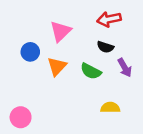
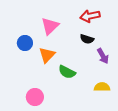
green semicircle: (91, 71) -> (67, 72), moved
yellow semicircle: (110, 108) -> (102, 87), moved
pink circle: (21, 117) -> (35, 97), moved

